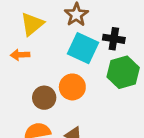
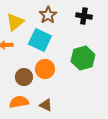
black cross: (114, 39) -> (84, 16), moved
cyan square: (83, 48) -> (40, 40), moved

